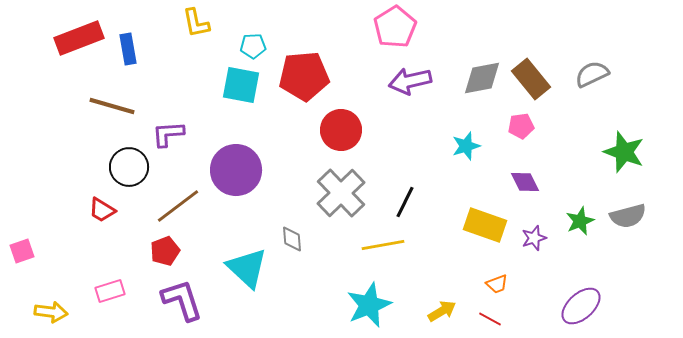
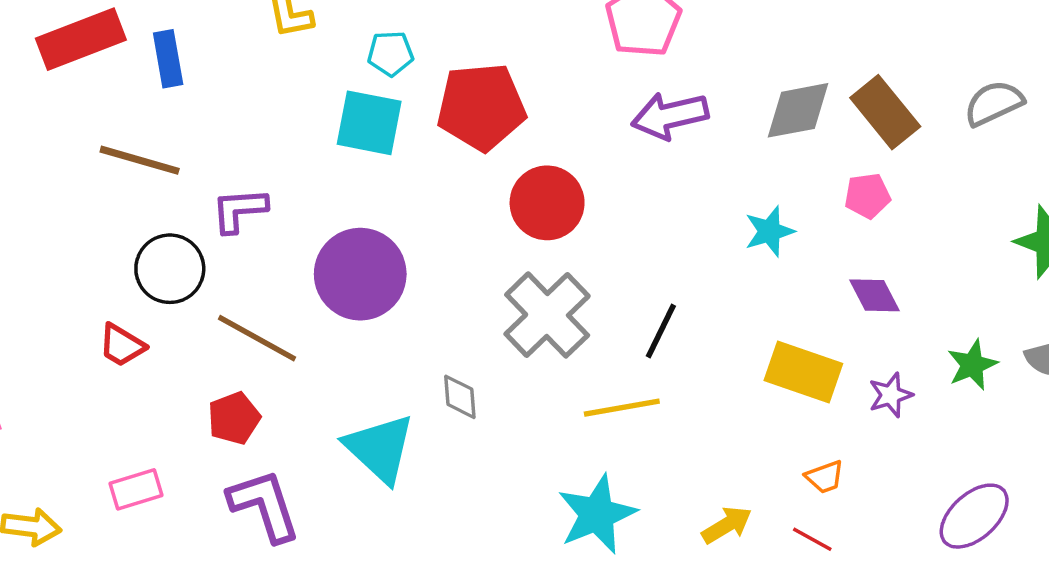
brown line: (178, 206) -> (257, 338), turned 66

